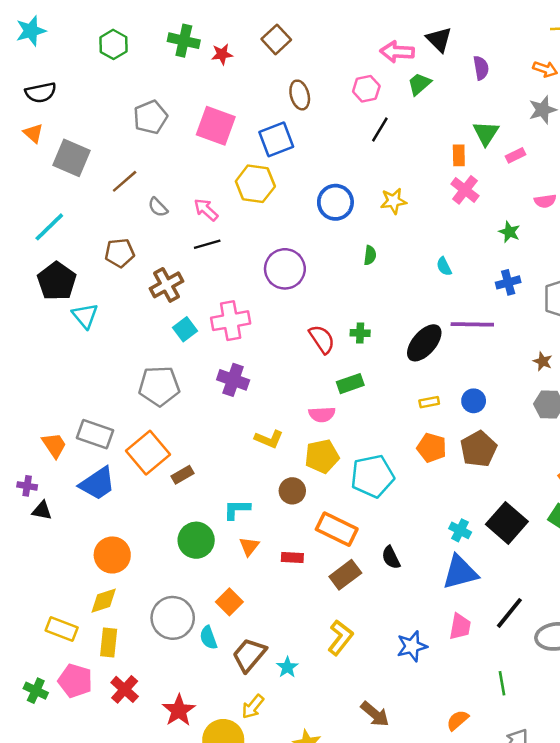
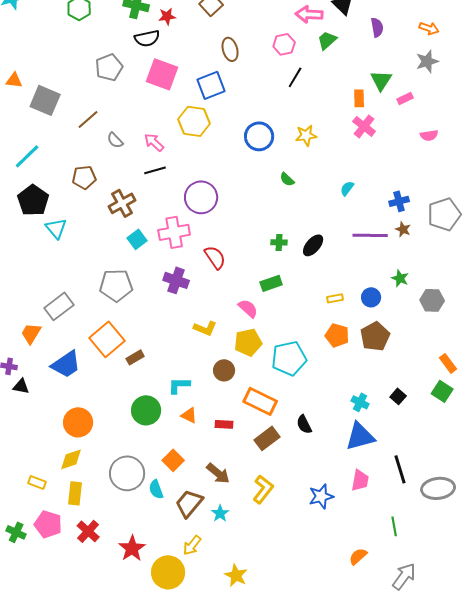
black semicircle: (41, 93) -> (147, 38), moved
orange triangle: (33, 133) -> (14, 80), turned -36
green star: (509, 232) -> (400, 278), moved
green semicircle: (370, 255) -> (287, 179), turned 126
cyan semicircle: (444, 266) -> (347, 188), turned 63
purple circle: (285, 269) -> (201, 197), moved
red semicircle: (322, 339) -> (215, 257), moved
black ellipse: (424, 343) -> (313, 245), moved, size x0.7
brown star: (543, 361) -> (403, 229), moved
pink semicircle: (322, 414) -> (248, 308), turned -135
gray rectangle: (95, 434) -> (59, 306), moved, turned -56
orange trapezoid: (54, 445) -> (31, 333), turned -115
black square: (507, 523) -> (398, 396), size x0.5
orange triangle: (249, 546) -> (189, 415), turned -42
black line: (509, 613) -> (400, 469), turned -56
yellow rectangle: (62, 629) -> (37, 482), size x0.7
brown arrow: (375, 714) -> (218, 473), moved

